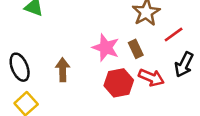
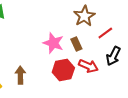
brown arrow: (63, 70) -> (20, 75), moved

